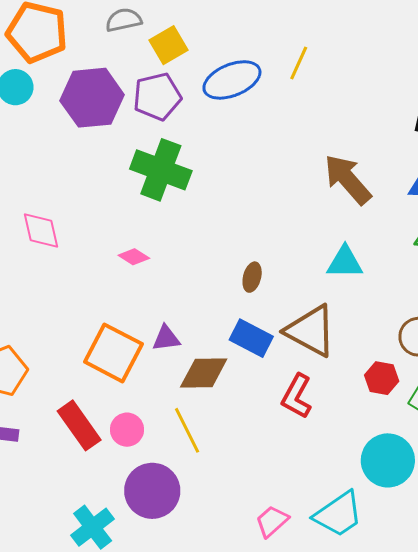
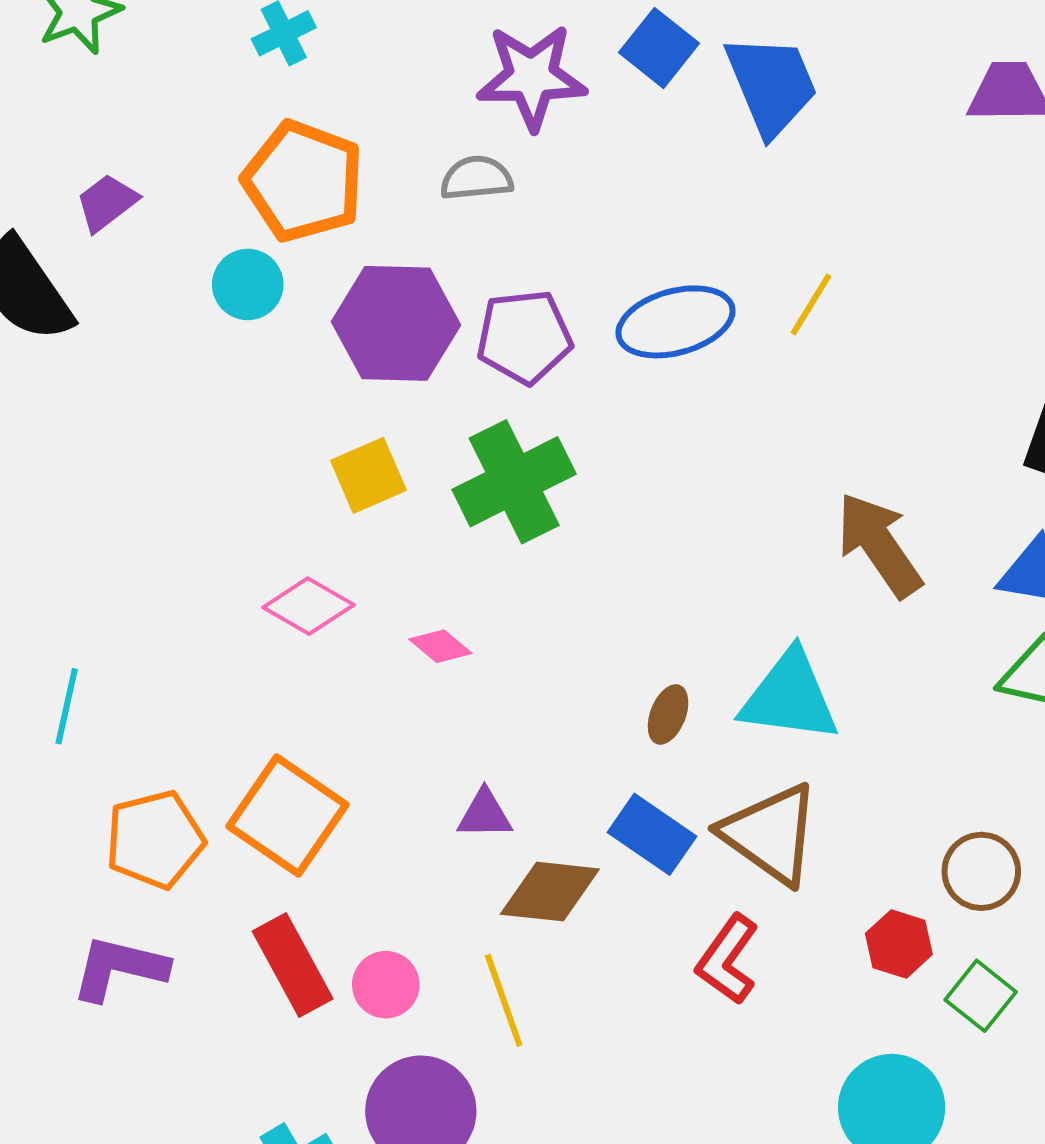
yellow square: (168, 45) -> (368, 475), moved
green cross: (161, 170) -> (514, 482), turned 36
pink diamond: (41, 230) -> (308, 606), moved, turned -54
cyan triangle: (345, 262) -> (790, 697), moved, size x1.4
orange square: (113, 353) -> (287, 816), moved

